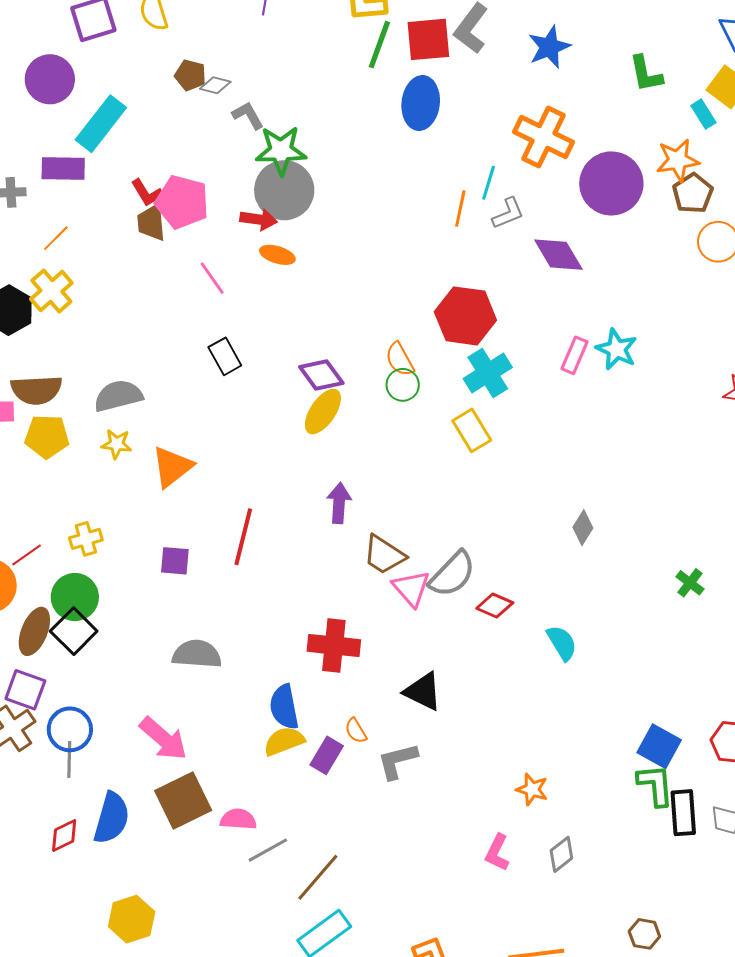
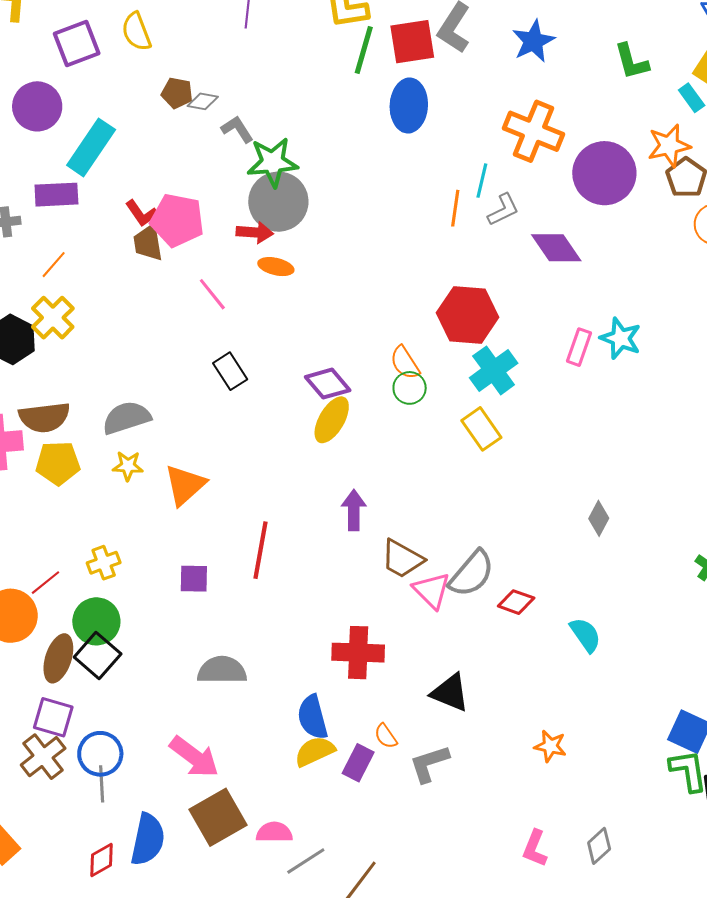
orange star: (532, 789) -> (550, 746), moved

